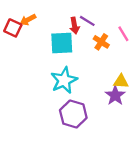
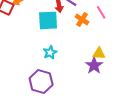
cyan star: (64, 80) -> (50, 52), size x0.6
purple hexagon: (73, 114) -> (41, 81), moved

